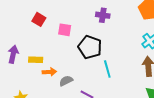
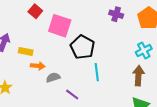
purple cross: (103, 15) -> (116, 14), moved
pink square: (65, 30) -> (60, 26), size x1.6

